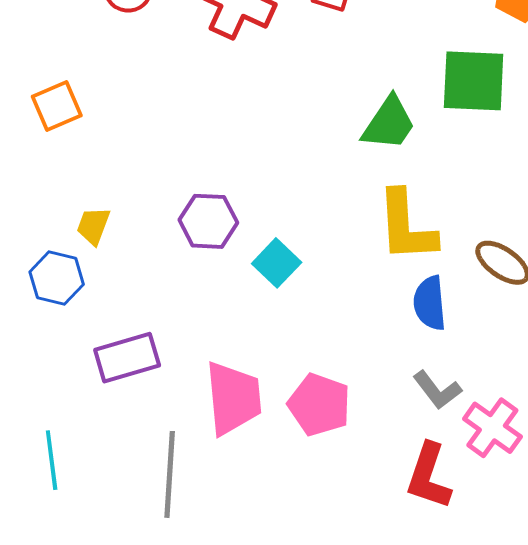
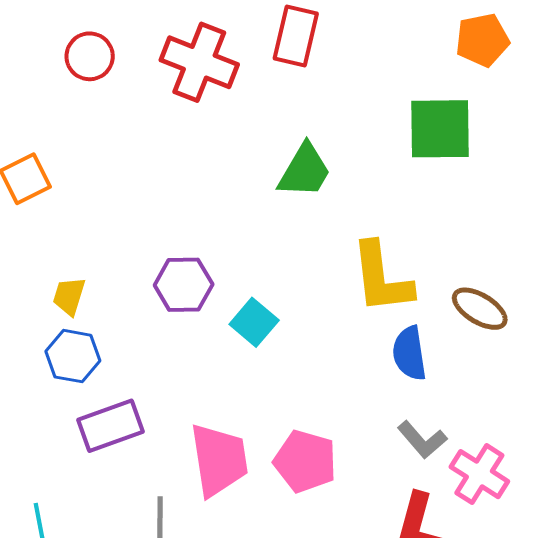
green trapezoid: (389, 123) -> (304, 171), moved
blue hexagon: (57, 278) -> (73, 356), moved

